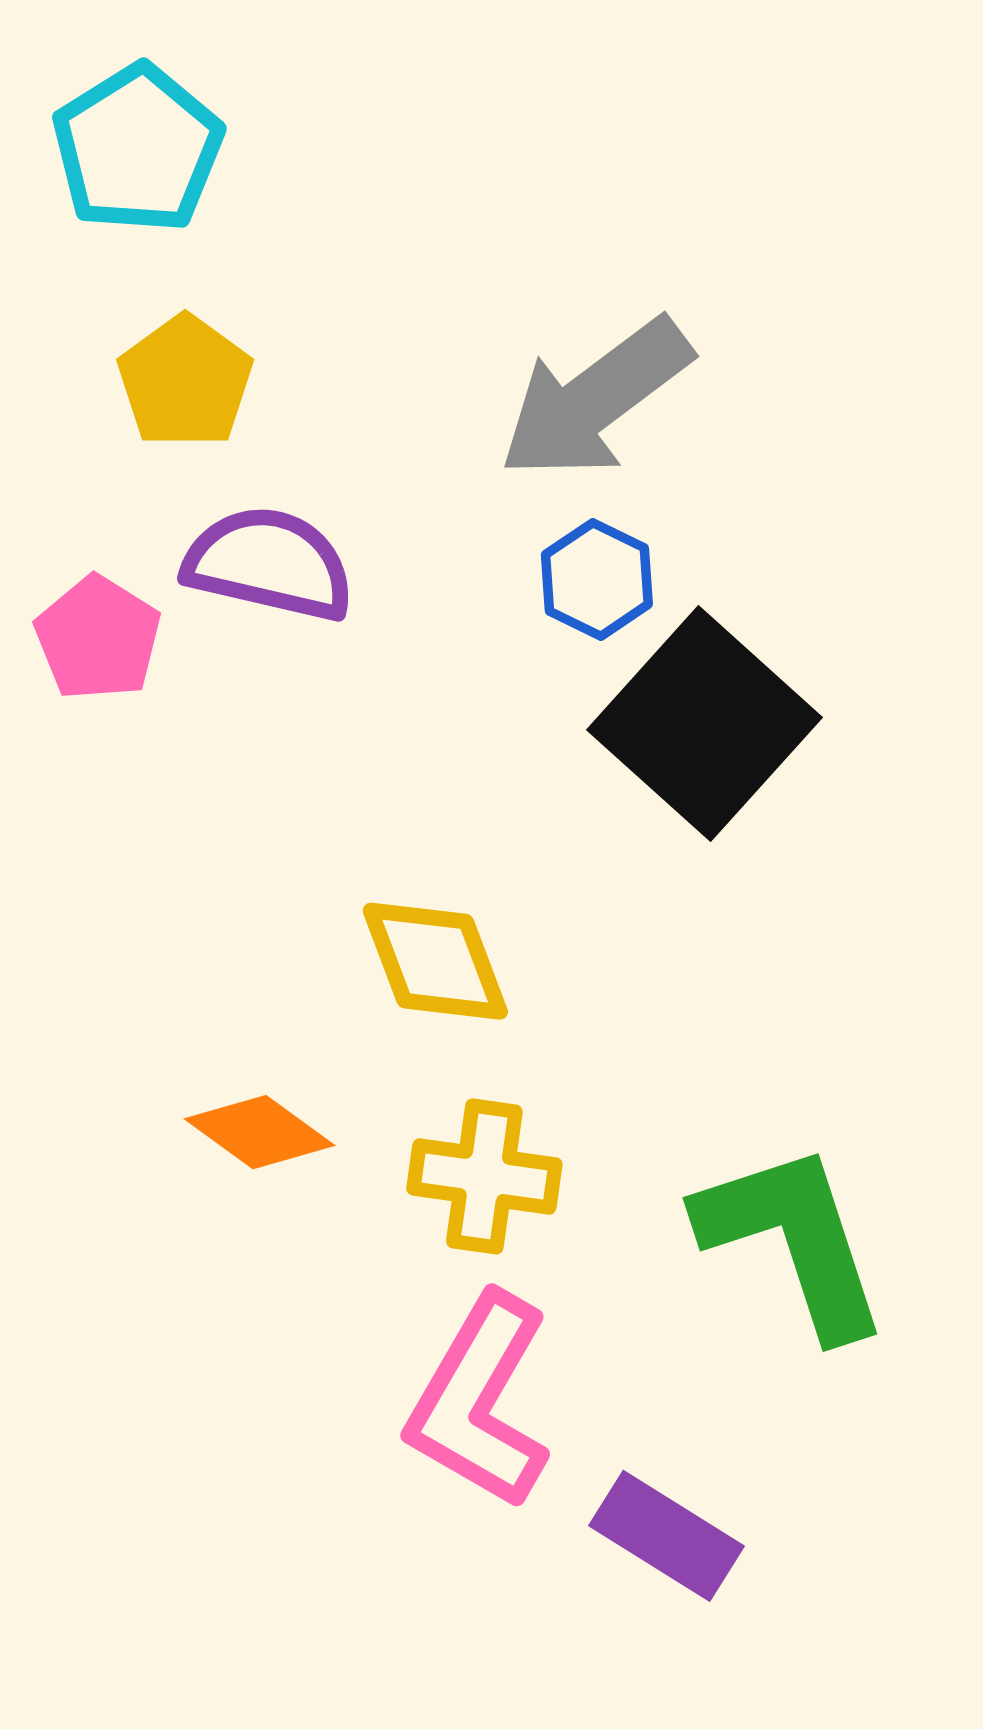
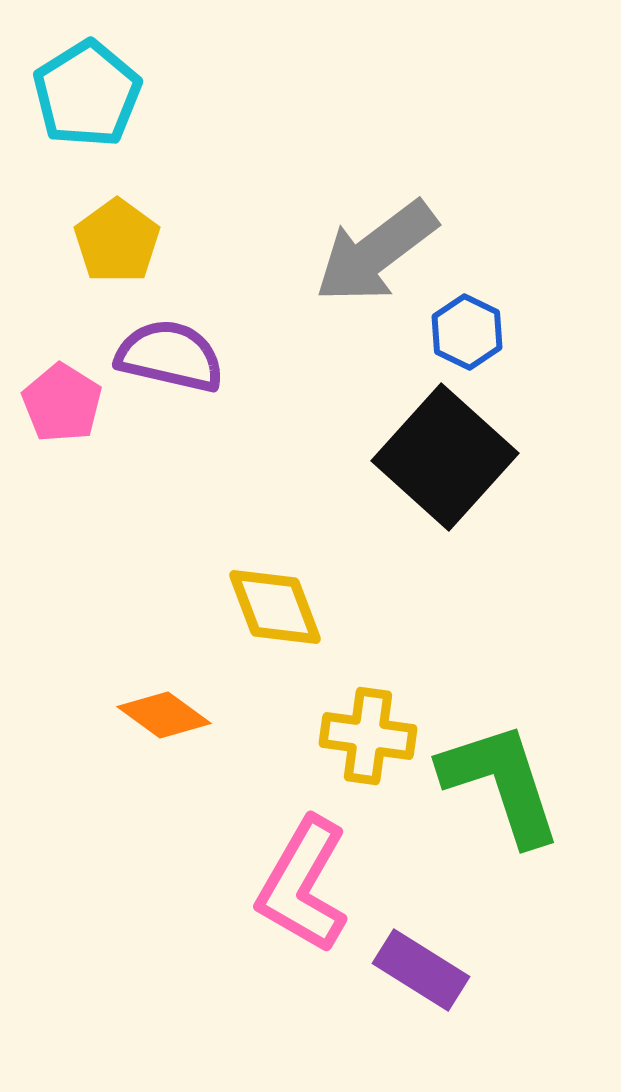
blue hexagon: (597, 579) -> (467, 332), moved
yellow cross: (484, 1176) -> (368, 736), moved

